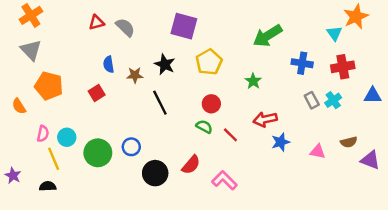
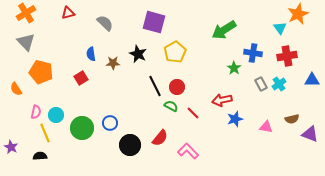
red triangle: (97, 23) -> (68, 13), moved
green star: (253, 81) -> (234, 68), moved
black line: (160, 103) -> (155, 86), moved

